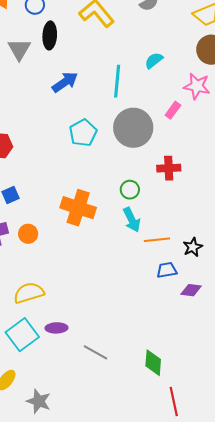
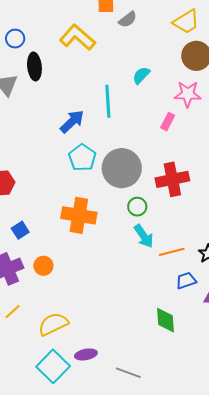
blue arrow: (65, 82) -> (72, 122), moved
gray circle: (133, 128) -> (122, 168), moved
red cross: (169, 168) -> (172, 179), size x1.4
orange cross: (78, 208) -> (79, 215), moved
green diamond: (153, 363) -> (165, 320), moved

